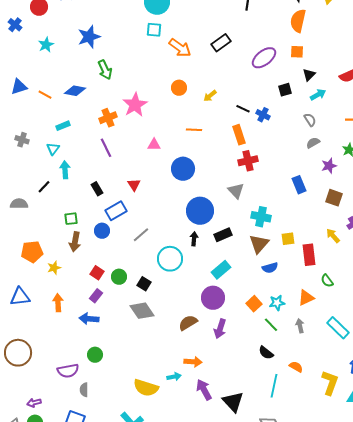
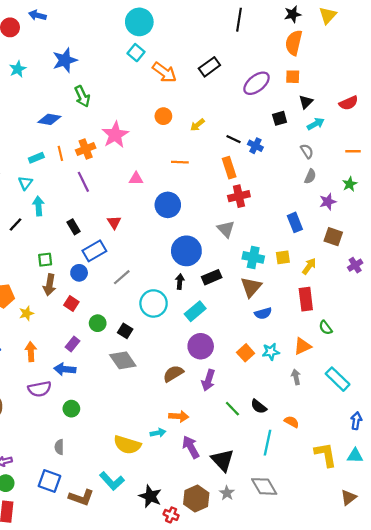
cyan square: (154, 30) -> (136, 53), turned 35
orange line: (45, 95) -> (60, 153), moved, turned 48
gray semicircle: (313, 143) -> (310, 176), turned 144
yellow arrow: (333, 236) -> (309, 266), moved, turned 77
yellow square: (288, 239) -> (283, 257), moved
cyan rectangle: (221, 270) -> (195, 311), moved
red square: (97, 273) -> (71, 303), moved
green line: (271, 325) -> (232, 409), moved
purple semicircle: (68, 371) -> (40, 389), moved
yellow L-shape: (330, 383) -> (326, 455), moved, turned -30

